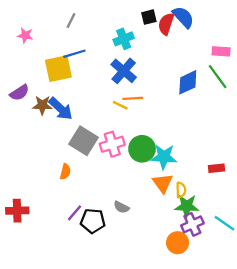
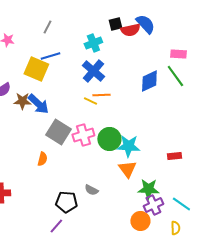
red semicircle: (166, 24) -> (130, 30), turned -120
yellow square: (58, 69) -> (36, 69), turned 35
yellow semicircle: (181, 190) -> (175, 228), moved
purple line: (74, 213) -> (56, 226), moved

